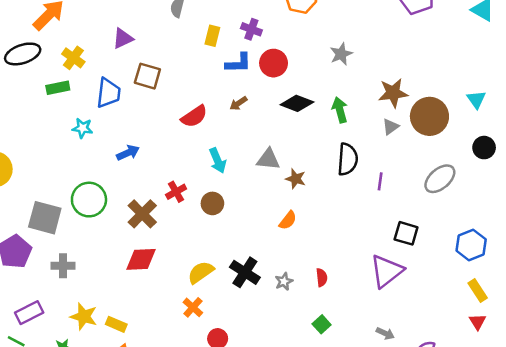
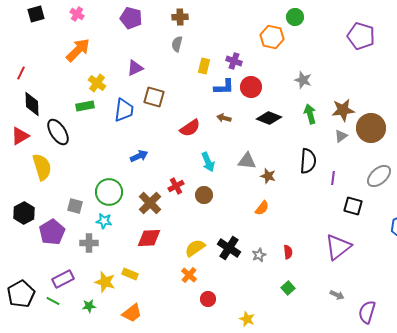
black ellipse: (23, 54) -> (58, 132), moved, turned 76
gray star: (341, 54) -> (303, 80), turned -30
brown arrow: (238, 103) -> (224, 118), turned 48
green arrow: (340, 110) -> (310, 114), moved
cyan star: (82, 128) -> (104, 221), moved
gray square: (45, 218) -> (75, 206), size x0.6
black square: (406, 233) -> (353, 206), moved
yellow rectangle: (116, 324) -> (130, 274), moved

